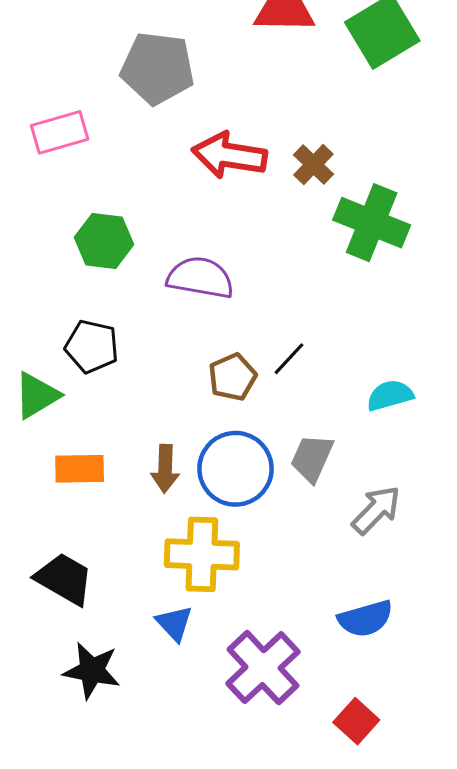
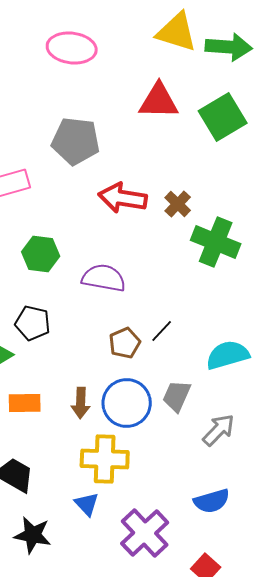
cyan semicircle: (390, 395) -> (228, 355), size x1.4

